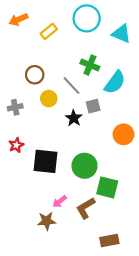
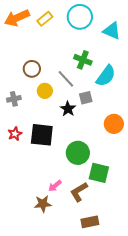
orange arrow: (18, 19) -> (17, 18), size x1.4
yellow rectangle: (49, 31) -> (45, 19), moved
black square: (46, 161) -> (42, 135), moved
brown rectangle: (109, 241) -> (90, 222), moved

